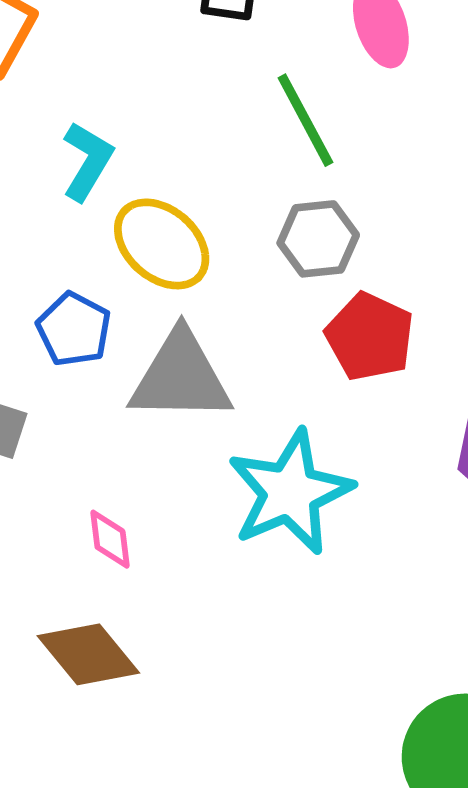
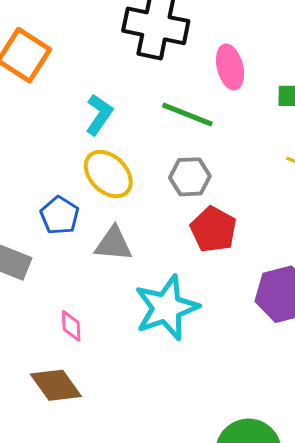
green line: (305, 120) -> (187, 115), turned -44
cyan L-shape: (87, 161) -> (99, 115), moved
gray triangle: (181, 377) -> (114, 244), size x0.7

